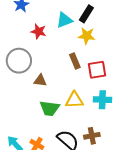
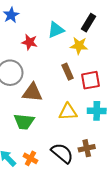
black rectangle: (86, 14) -> (88, 23), moved
brown triangle: (40, 80) -> (32, 92), size x1.5
green trapezoid: (49, 108) -> (24, 122), moved

